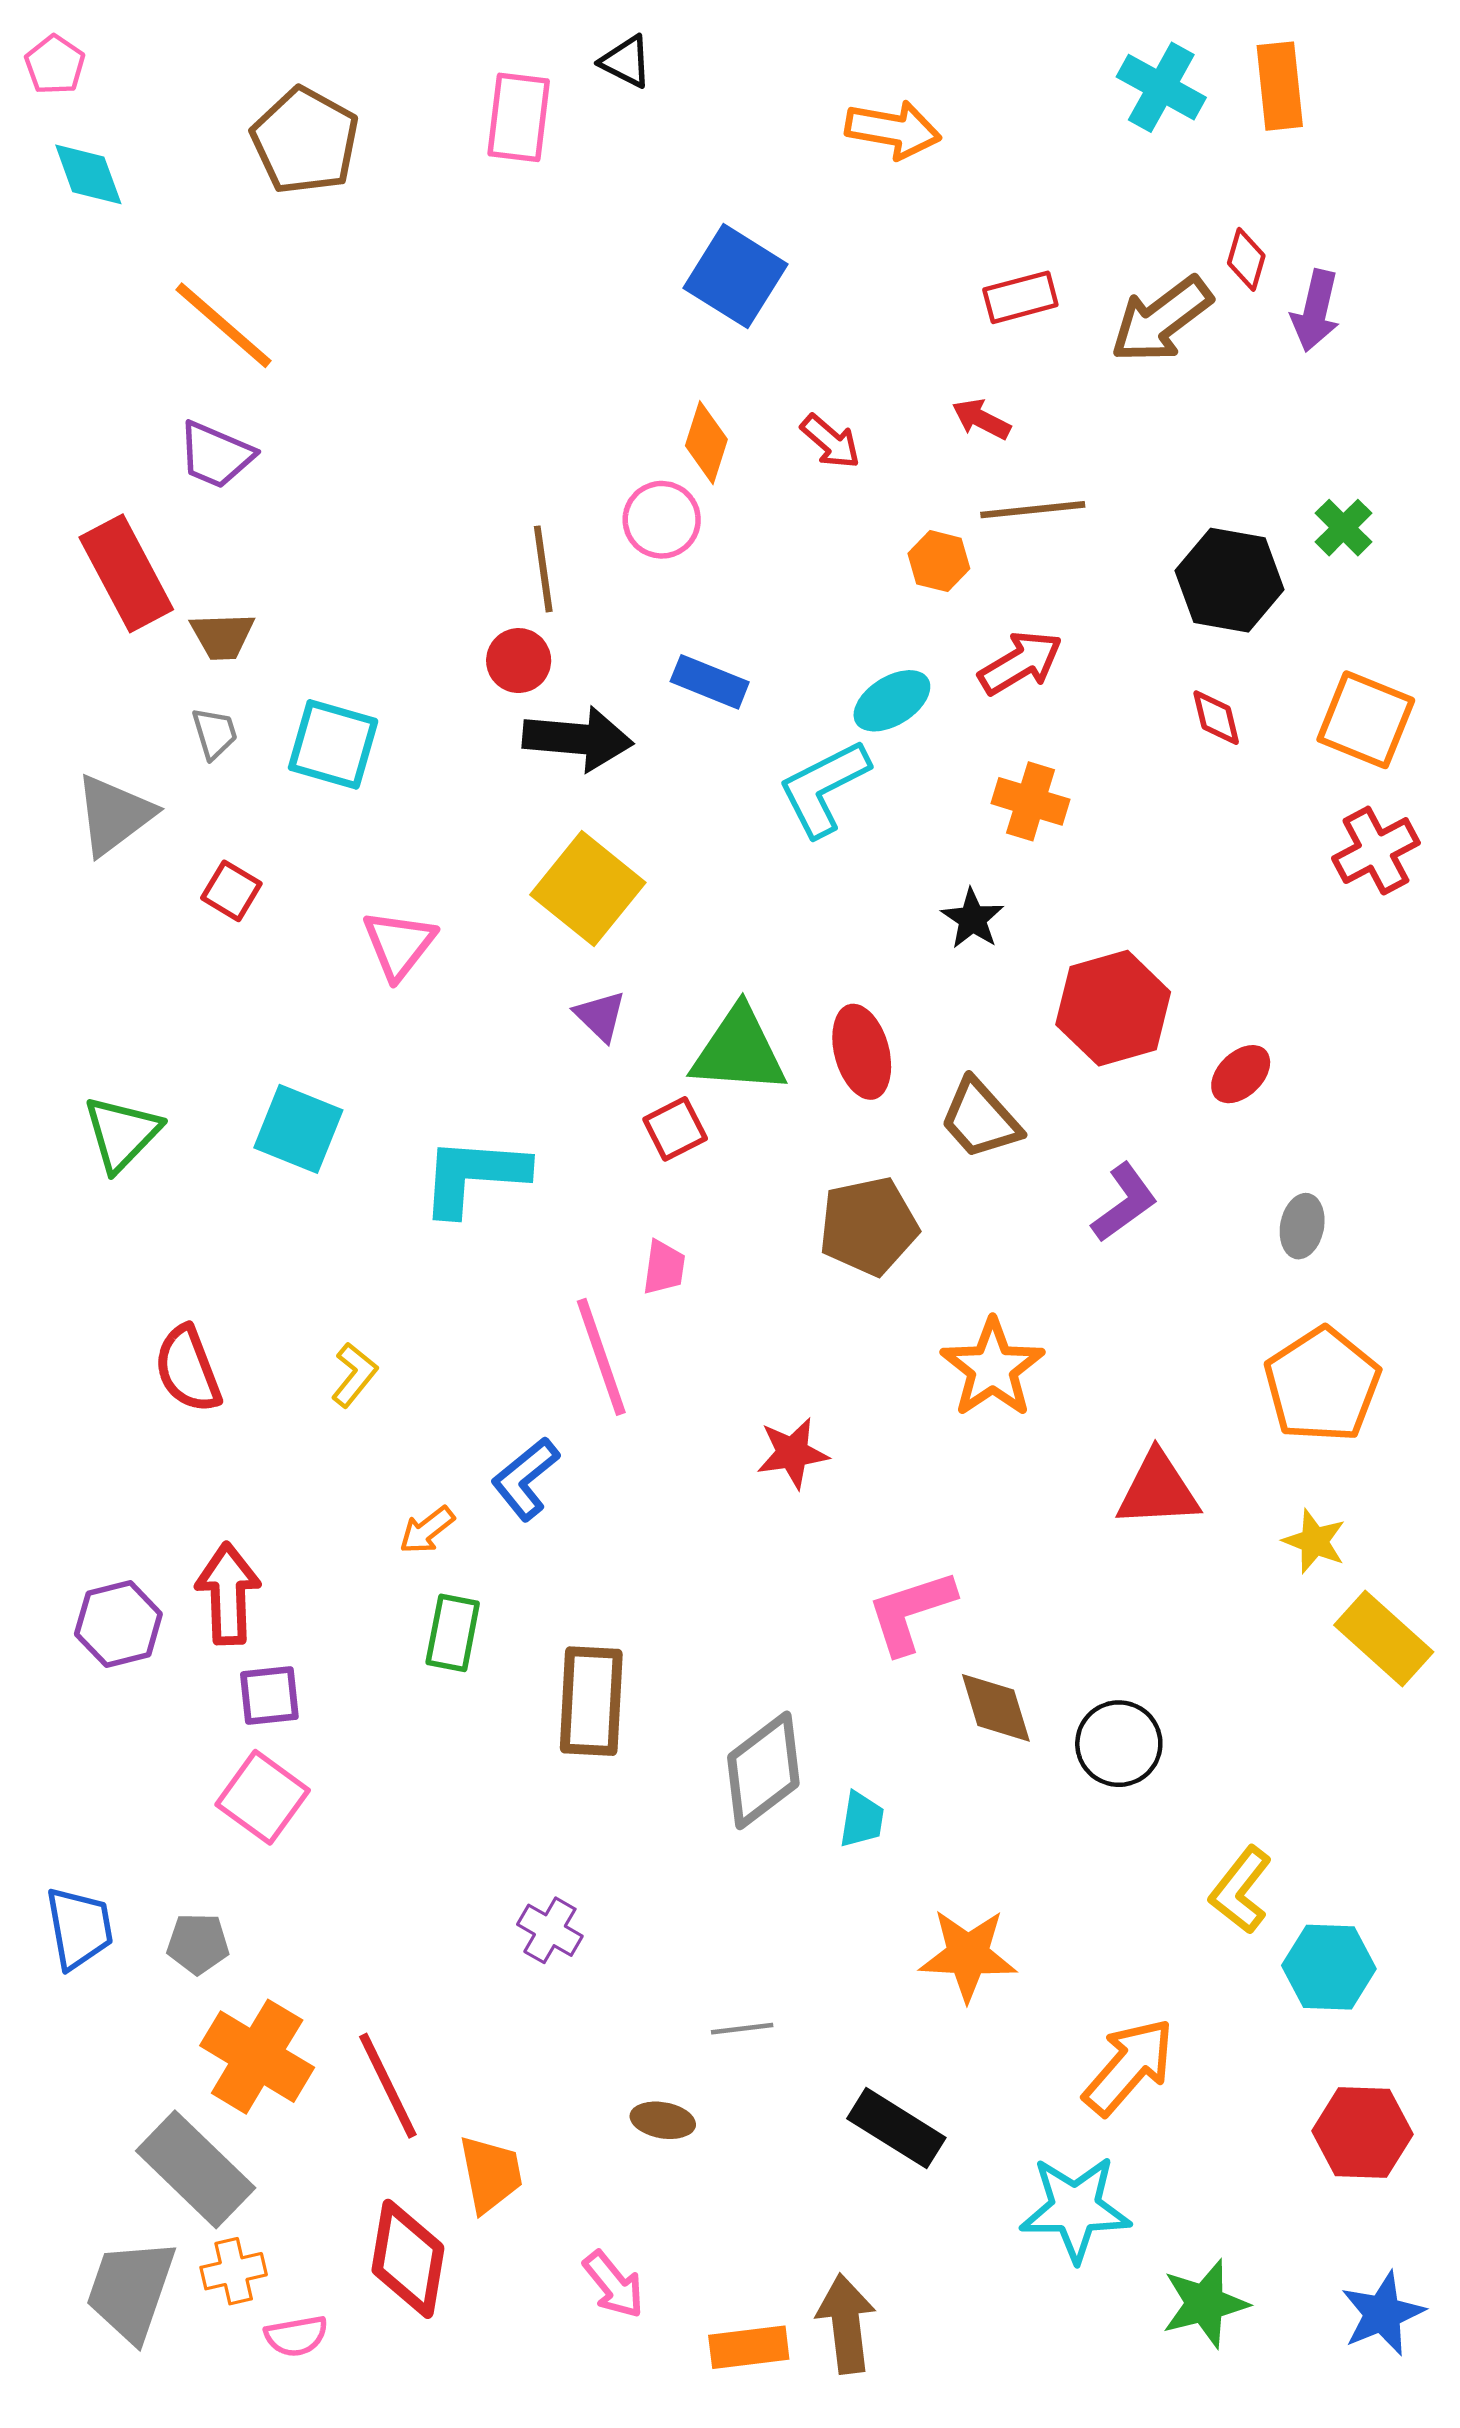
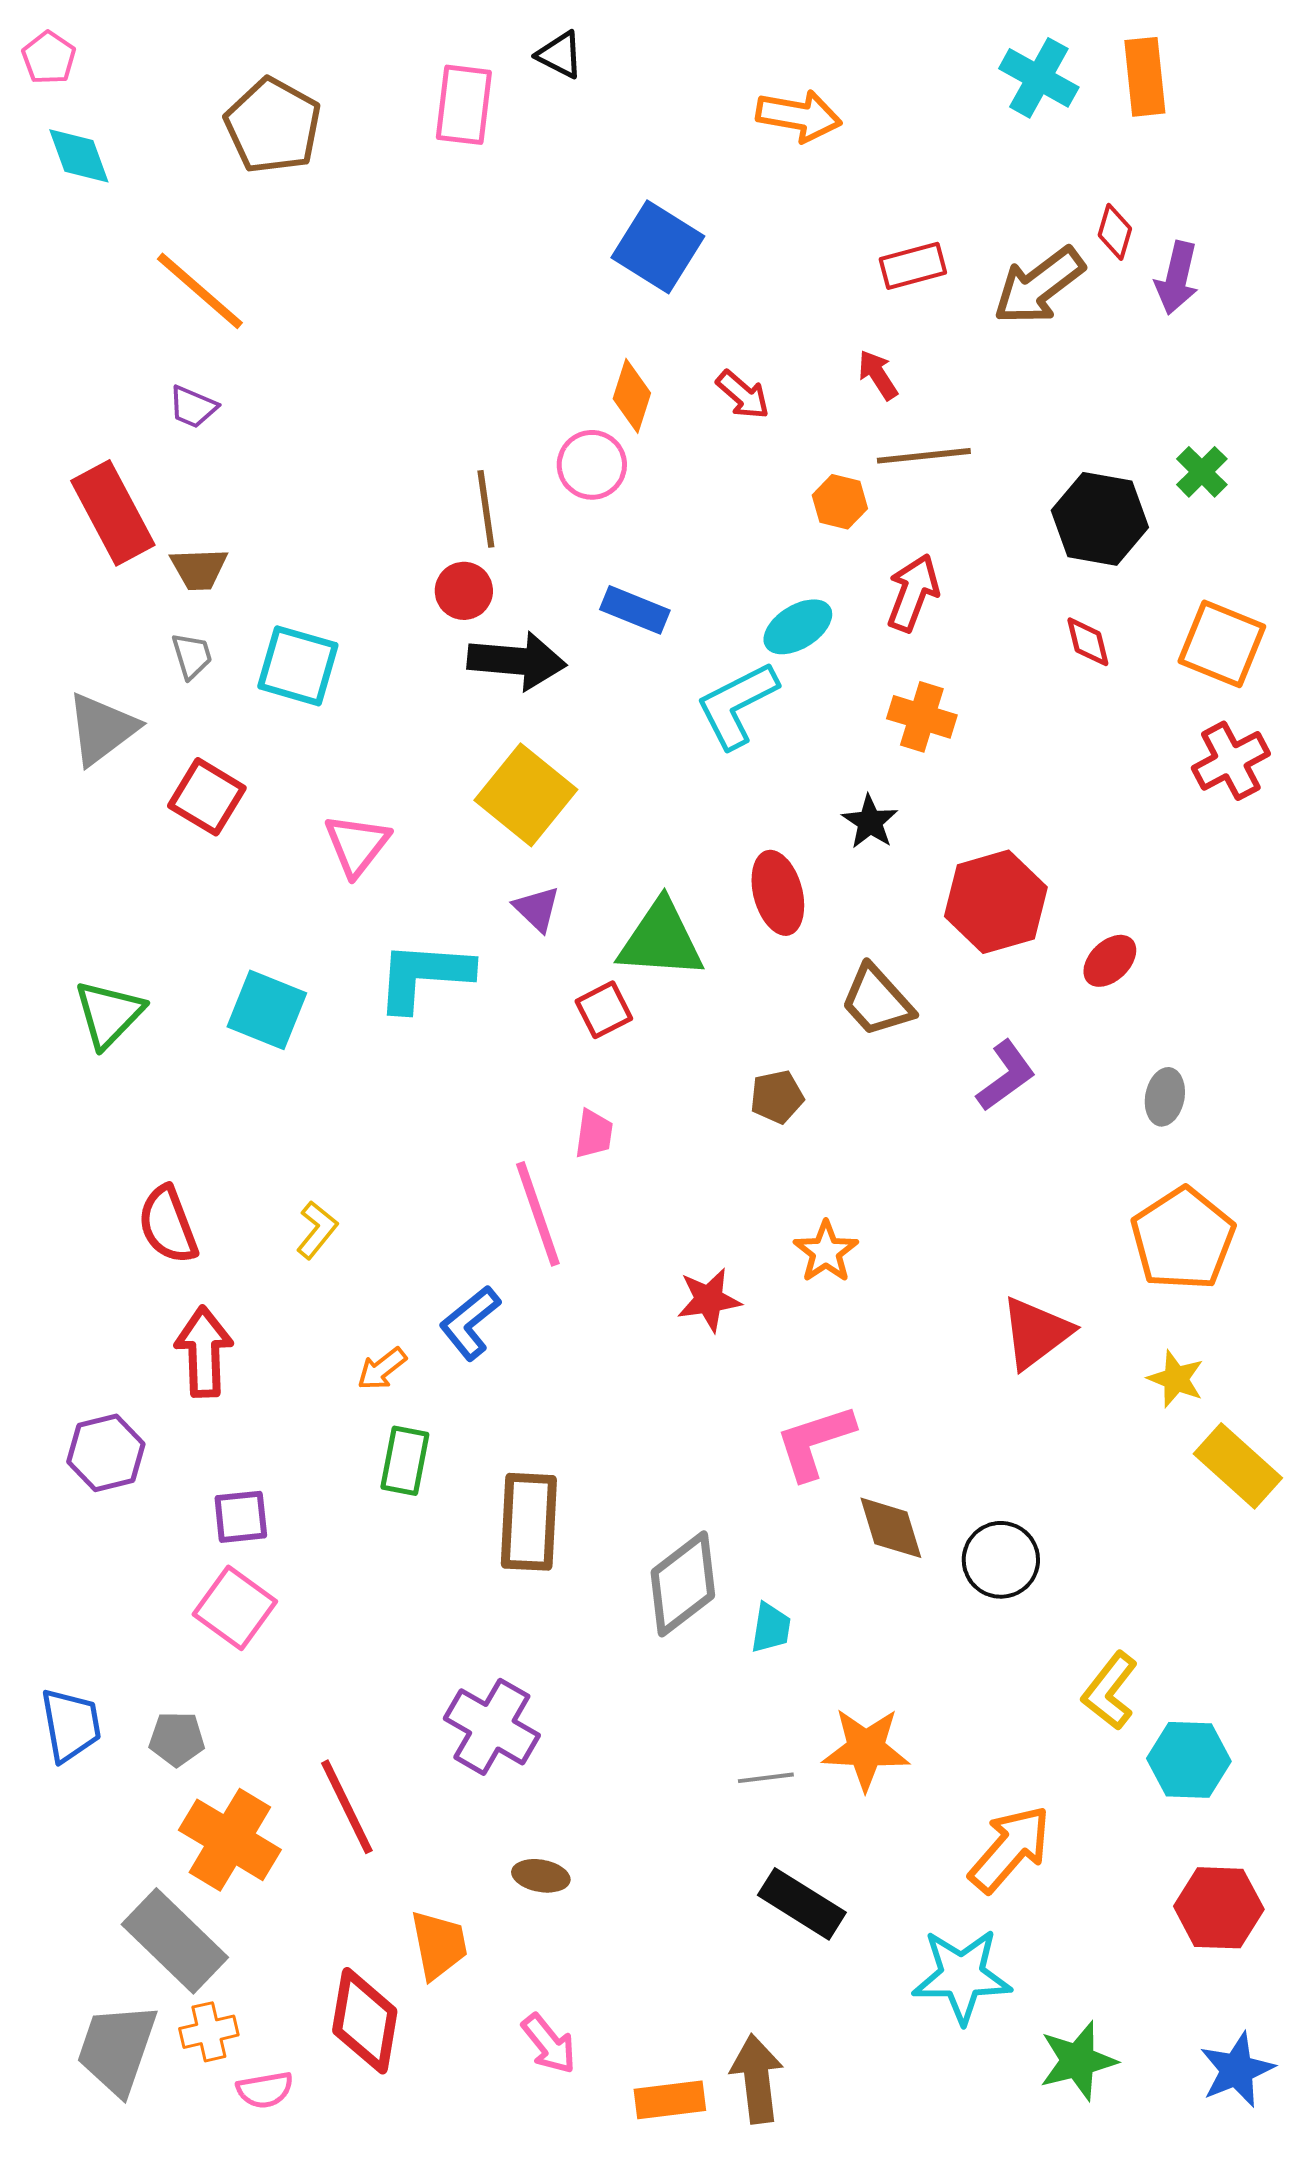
red arrow: (981, 419) -> (878, 375), turned 30
purple trapezoid: (216, 455) -> (193, 407), size x0.7
red arrow: (1020, 663) -> (913, 593), turned -38
red square: (231, 891) -> (207, 797), size x1.4
red ellipse: (862, 1052) -> (778, 893), moved
cyan L-shape: (474, 1176) -> (424, 976), moved
brown pentagon: (868, 1226) -> (777, 1097), size x0.6
orange star: (993, 1368) -> (826, 1252), moved, size x0.7
red triangle: (1158, 1490) -> (1036, 1333), turned -34
red arrow: (228, 1594) -> (204, 1352), moved
purple cross: (550, 1930) -> (492, 1727), size x1.6
gray line: (742, 2029) -> (766, 1778), moved
red line: (388, 2086) -> (347, 1807), moved
brown ellipse: (663, 2120) -> (541, 1876), moved

